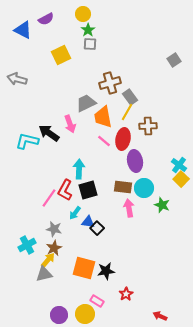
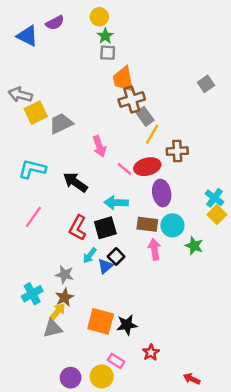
yellow square: (61, 55) -> (36, 113), moved
gray square: (174, 60) -> (206, 84), moved
gray rectangle: (130, 97) -> (145, 116), moved
gray trapezoid: (86, 103) -> (61, 123), moved
orange trapezoid: (103, 117) -> (123, 79), moved
pink arrow: (70, 124) -> (99, 146), moved
black arrow: (49, 133) -> (75, 182), moved
red ellipse: (123, 139) -> (147, 167), turned 65
cyan arrow: (79, 169) -> (116, 203), moved, turned -90
pink line: (49, 198) -> (33, 217), moved
blue triangle: (88, 222) -> (105, 266), turned -48
black square: (97, 228) -> (116, 257), moved

